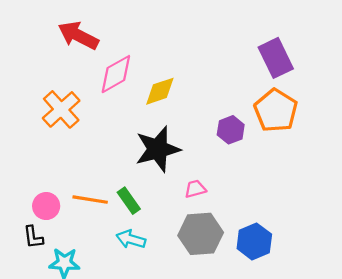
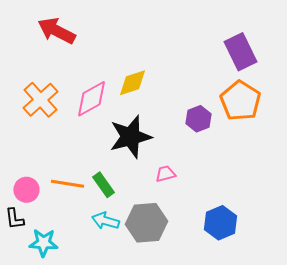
pink diamond: (116, 74) -> (91, 99), moved
gray hexagon: (201, 234) -> (146, 223), moved

